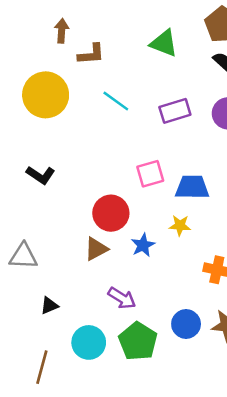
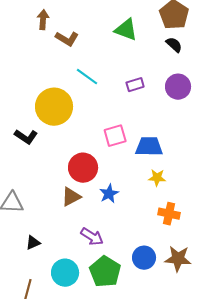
brown L-shape: (91, 54) -> (67, 39), turned 35
yellow circle: (46, 95) -> (54, 107), moved
purple rectangle: (175, 111) -> (135, 85), size x0.7
yellow star: (180, 225) -> (157, 178), moved

